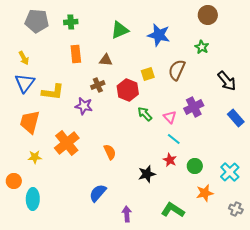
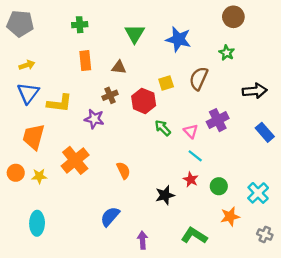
gray pentagon: (37, 21) -> (20, 24), moved
green triangle: (120, 30) -> (135, 34), turned -36
yellow arrow: (24, 58) -> (27, 65), turned -80
black arrow: (227, 81) -> (255, 91), turned -55
orange circle: (14, 181) -> (16, 173), moved

